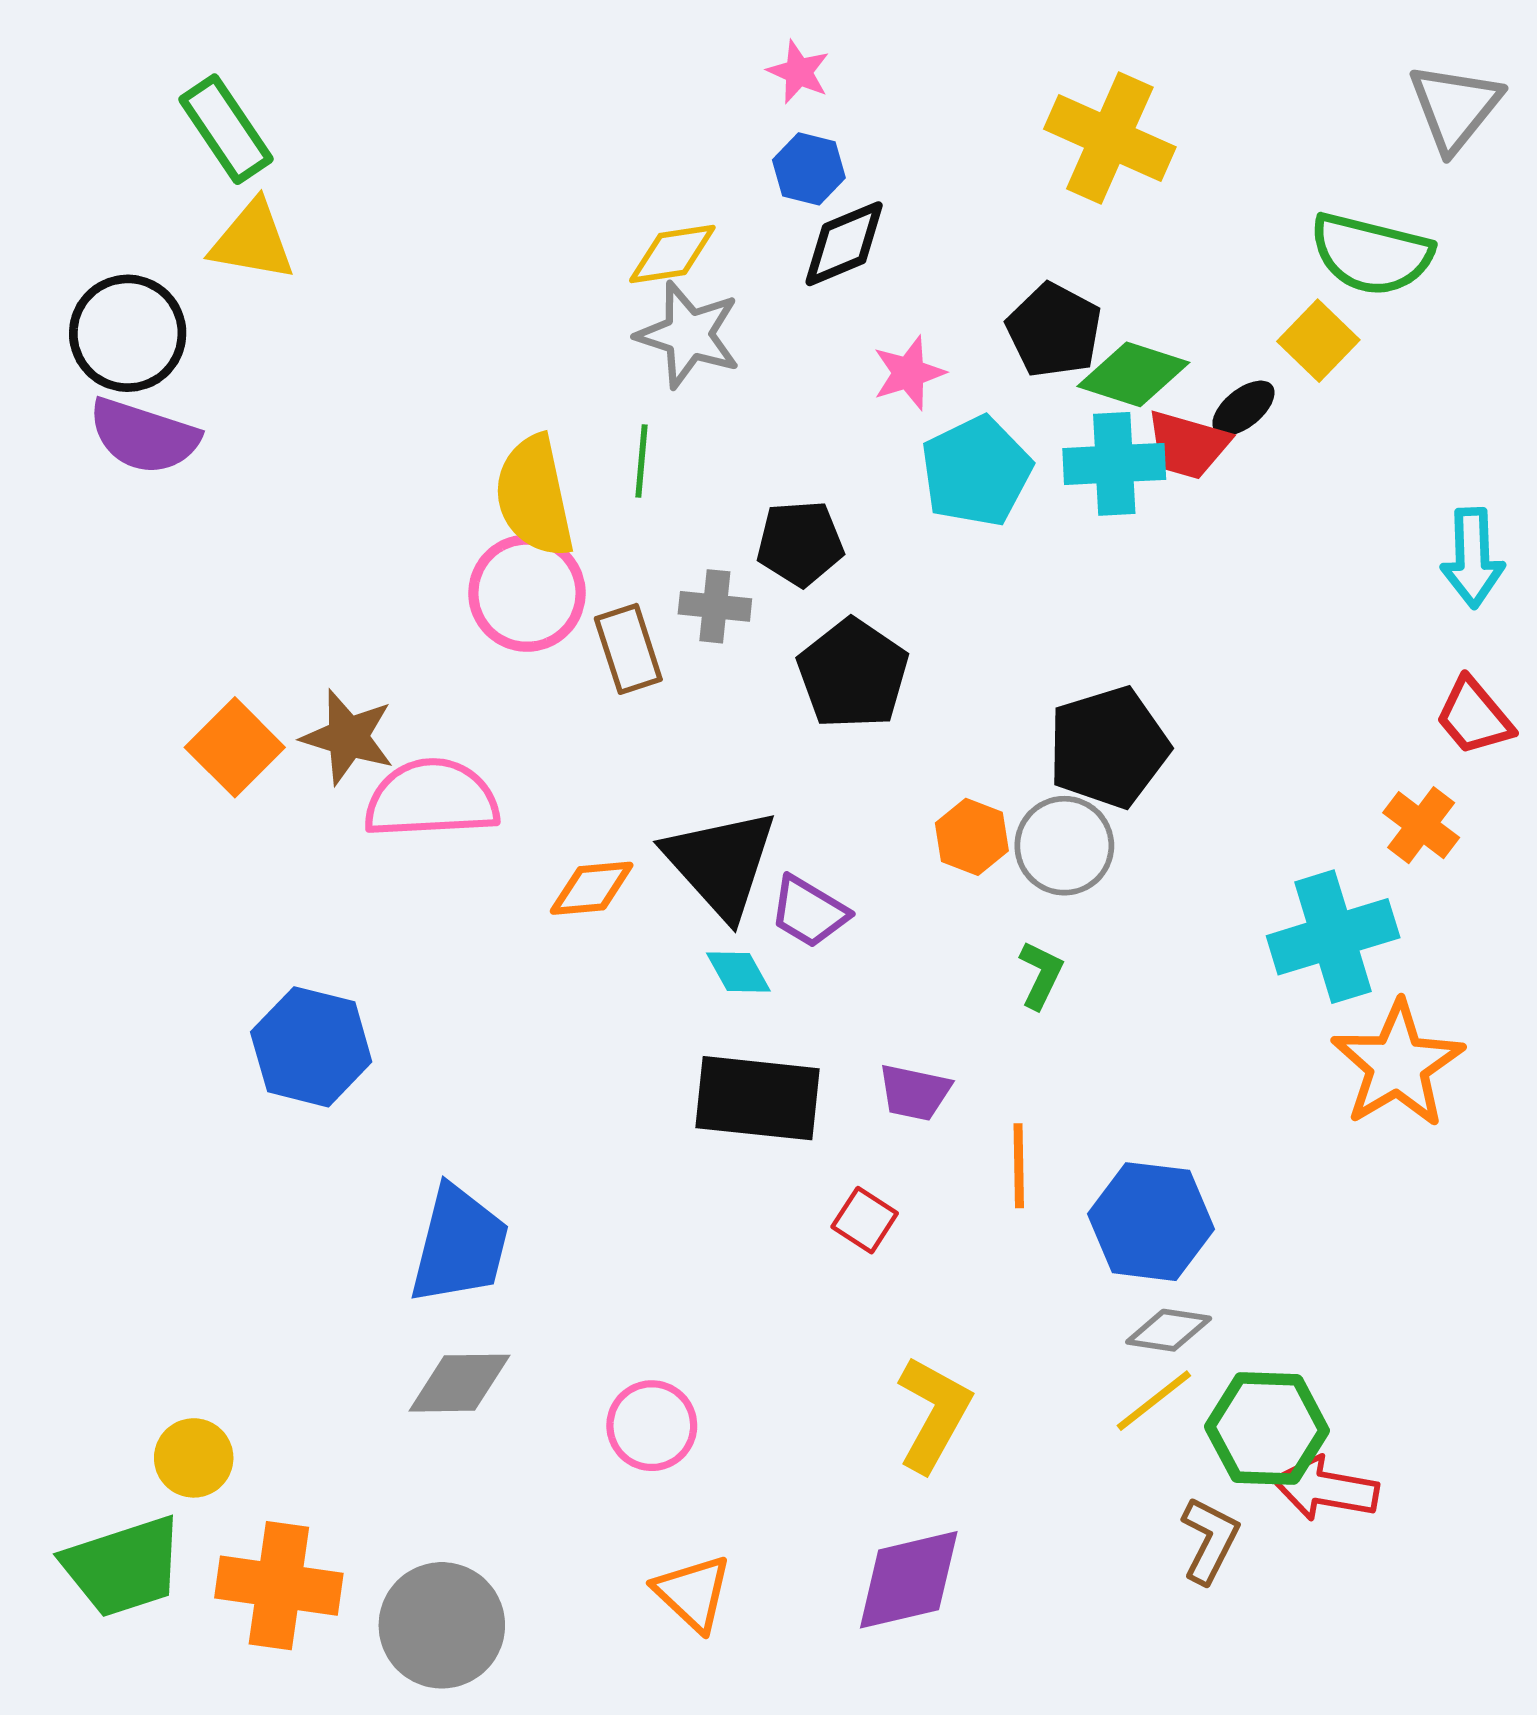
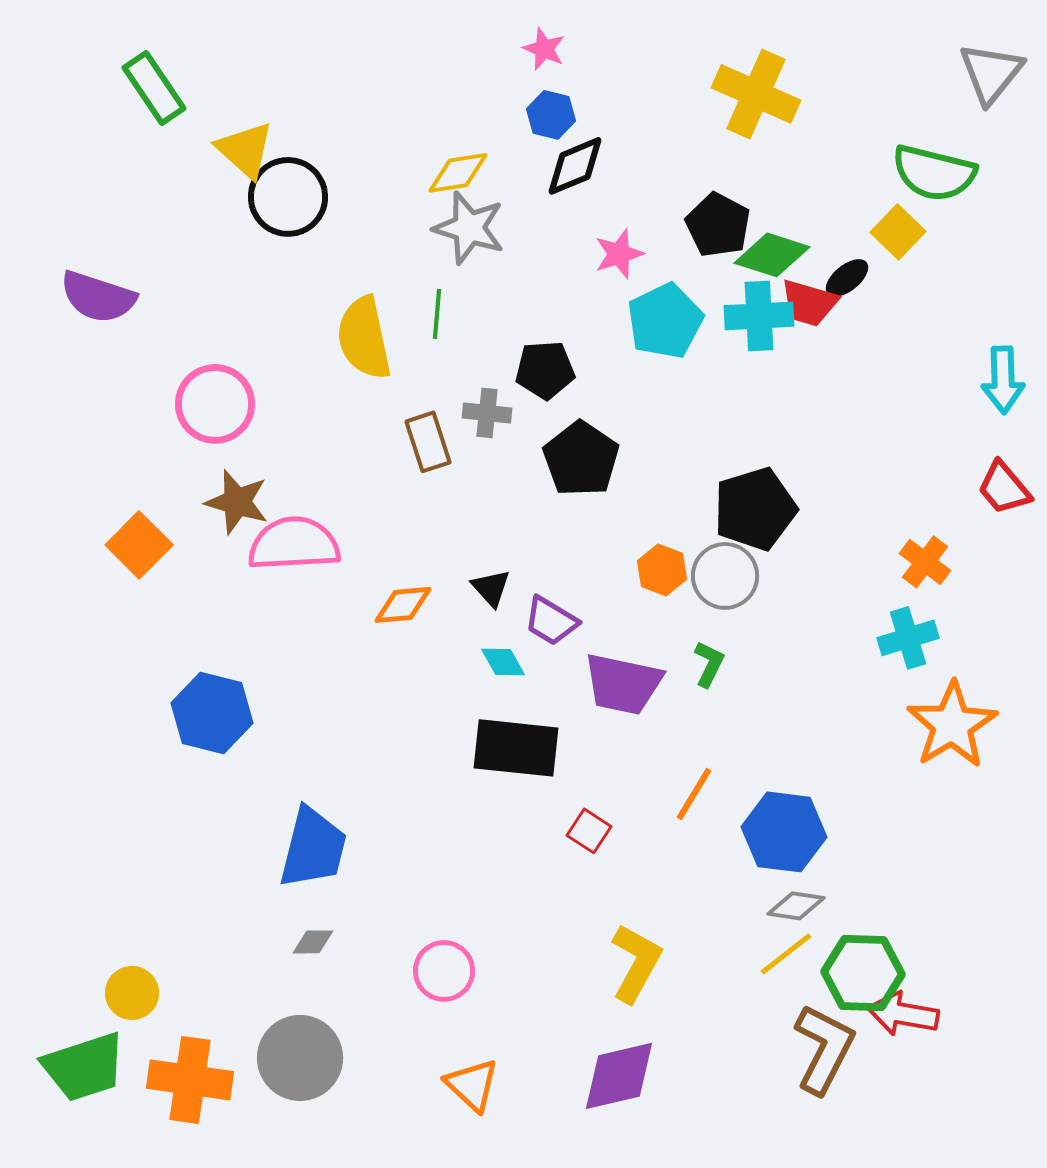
yellow triangle: (252, 241) -> (245, 150), moved, turned 32
black circle: (128, 333) -> (288, 197), moved
pink circle: (527, 593) -> (215, 404), moved
orange square: (235, 747) -> (139, 545), moved
orange cross: (1421, 825) -> (925, 562), moved
black triangle: (721, 863) -> (491, 588), size x0.5
cyan cross: (1333, 937) -> (908, 638), size x0.7
purple trapezoid: (915, 1092) -> (623, 684), moved, size x1.6
orange line: (1019, 1166) -> (694, 794), turned 32
gray diamond: (459, 1383) -> (313, 942), size x0.6
brown L-shape: (1210, 1540) -> (824, 1049), size x1.5
gray circle: (442, 1625) -> (300, 1058), moved

